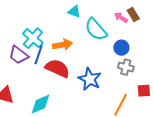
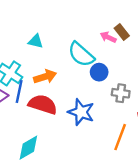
cyan triangle: (74, 12) -> (36, 41), moved
blue circle: (121, 48) -> (99, 72), moved

